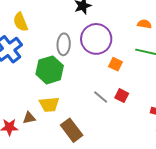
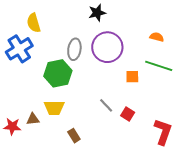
orange square: (116, 64) -> (132, 77), moved, turned -32
red square: (122, 96) -> (128, 114), moved
brown rectangle: (72, 130) -> (74, 136), size x0.6

